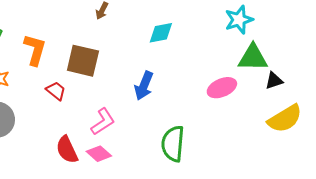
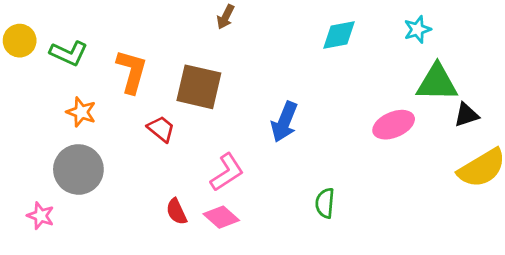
cyan star: (239, 20) -> (417, 29), size x0.7
cyan diamond: (161, 33) -> (339, 35), moved
green semicircle: (173, 144) -> (325, 203), size x0.6
red semicircle: (67, 150) -> (176, 211), size x0.7

